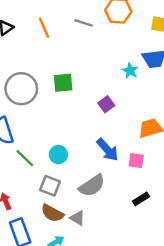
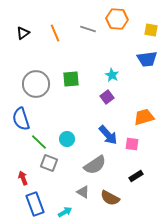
cyan star: (130, 71) -> (112, 75), moved
gray square: (50, 186) -> (49, 163), moved
brown semicircle: (52, 213) -> (110, 198), moved

